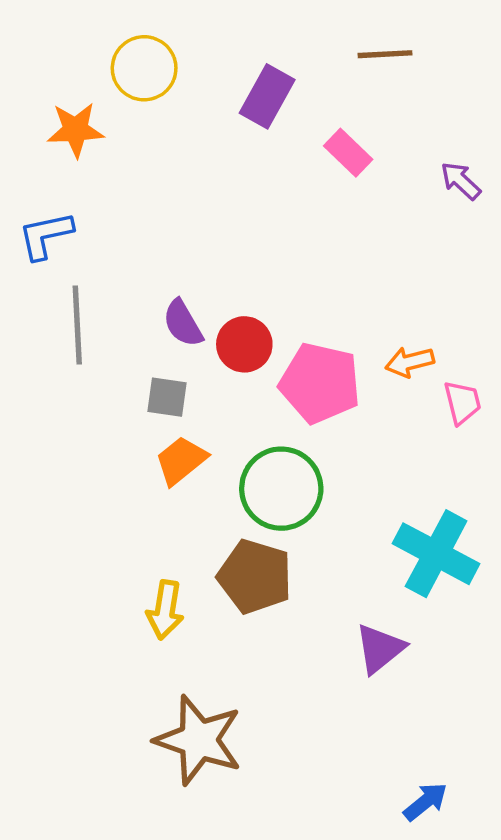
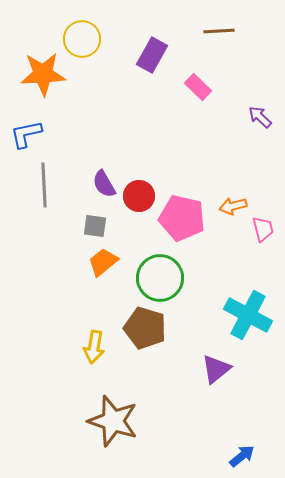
orange star: (76, 130) -> (43, 74), size x1.4
purple arrow: (461, 181) -> (260, 117), moved

